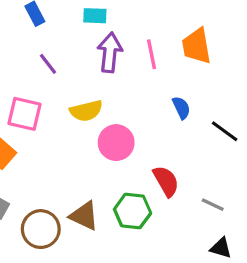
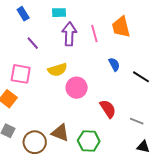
green hexagon: (133, 211) -> (89, 141), moved

